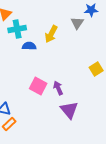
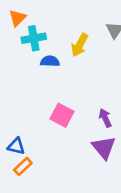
purple arrow: (58, 88) -> (105, 118), moved

